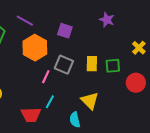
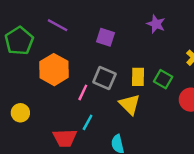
orange hexagon: (35, 48) -> (54, 70), moved
green square: (113, 66) -> (163, 79), turned 35
yellow triangle: (90, 101) -> (130, 104), moved

